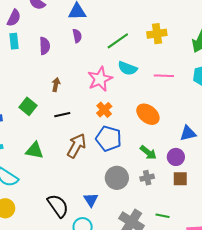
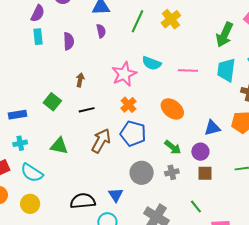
yellow cross: (157, 34) -> (171, 19), moved, turned -30
green line: (118, 41) -> (137, 21), moved, turned -30
black semicircle: (58, 206) -> (83, 201), turned -60
green line: (163, 216) -> (196, 206), moved, turned 40

